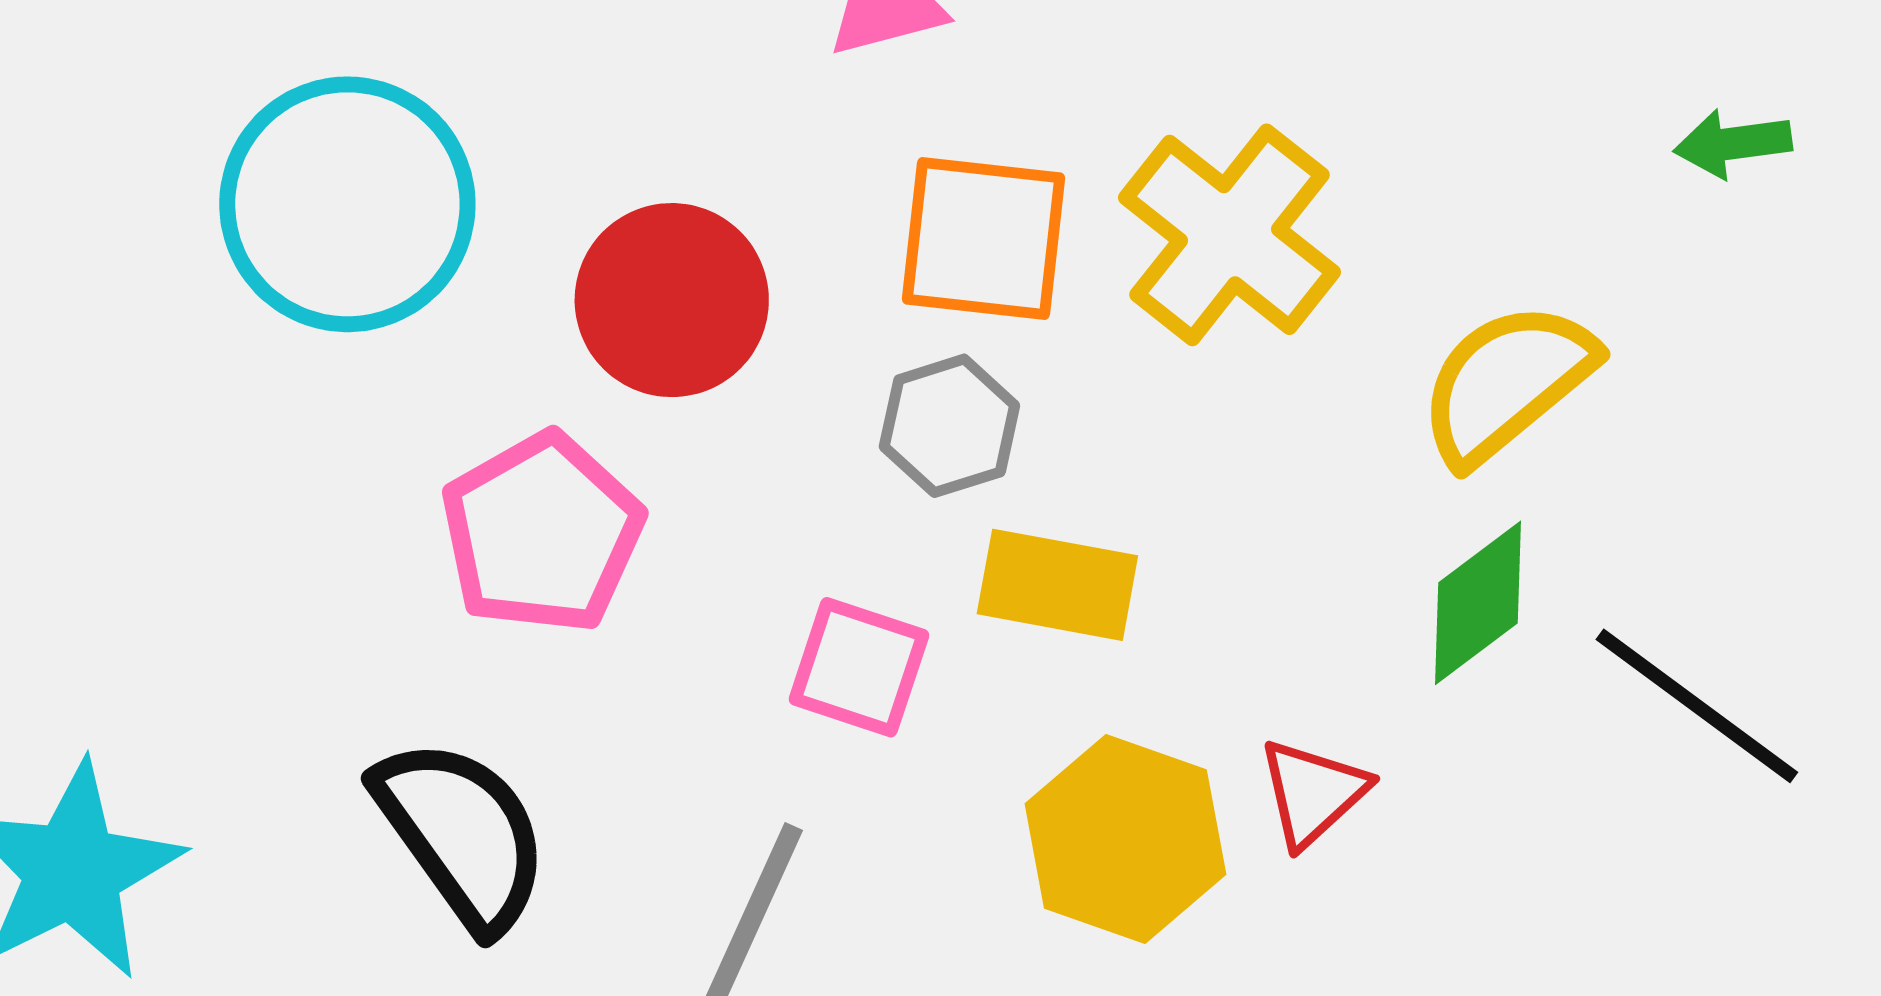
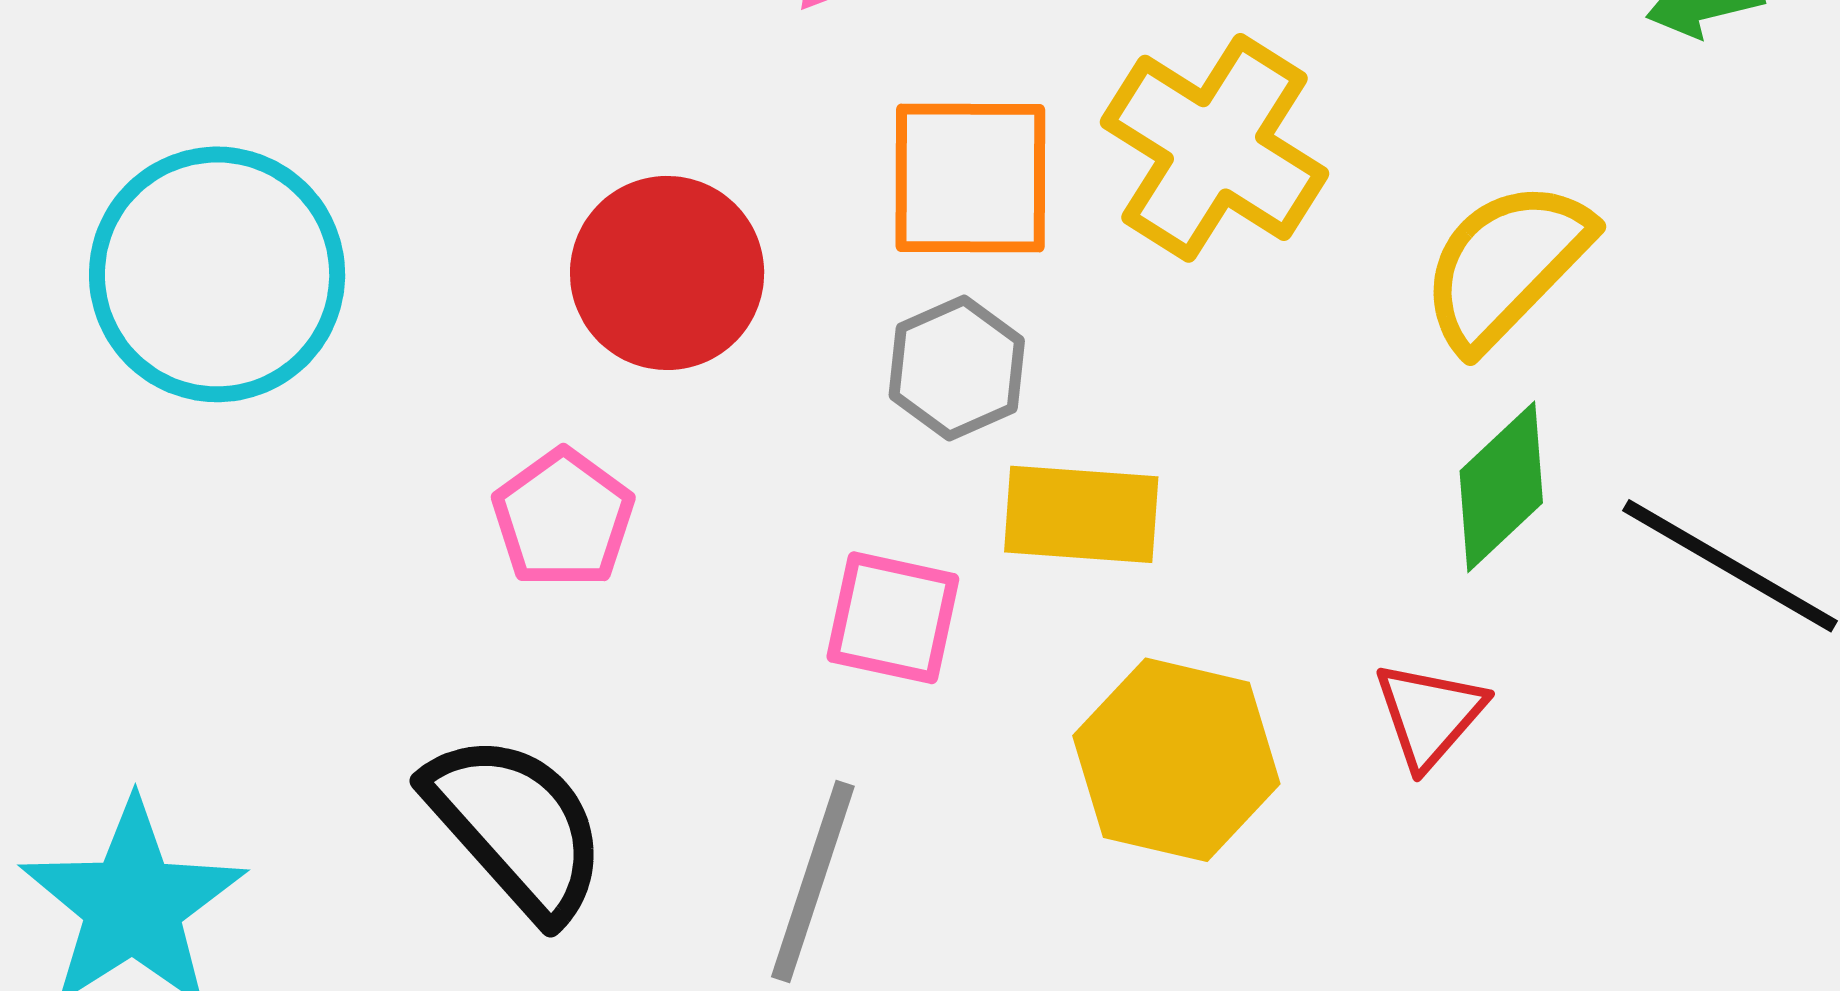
cyan circle: (347, 204) -> (217, 274), moved
pink pentagon: (542, 533) -> (563, 519), size x0.7
red triangle: (1313, 793) -> (1430, 715), moved

